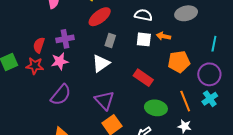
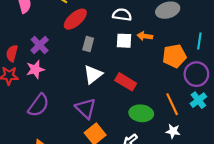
purple cross: (65, 39) -> (40, 45), turned -30
orange pentagon: (179, 62) -> (174, 56), moved
white triangle: (101, 63) -> (93, 75), moved

